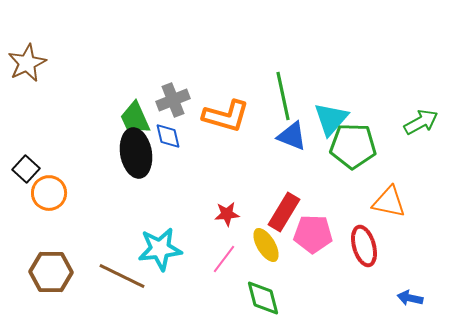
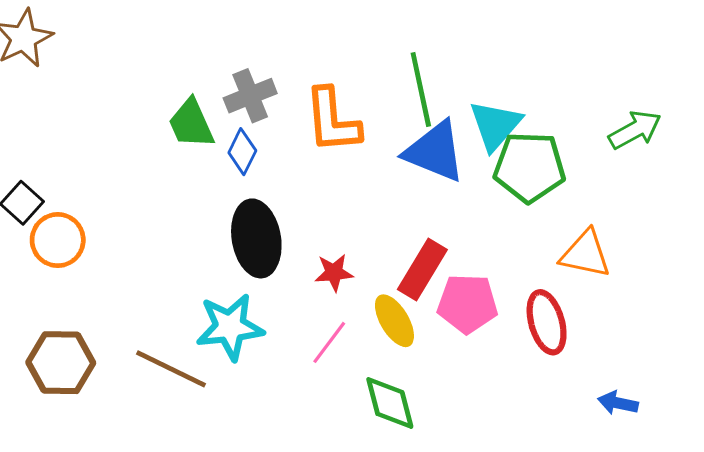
orange L-shape: (226, 116) -> (332, 121), turned 69
blue diamond: (168, 136) -> (242, 152), turned 40
blue triangle: (292, 136) -> (435, 152), size x1.4
black ellipse: (136, 153) -> (256, 238), moved

